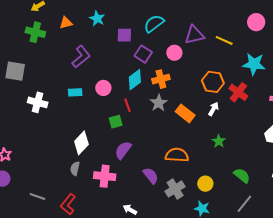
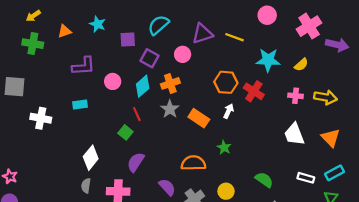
purple L-shape: (81, 57) -> (83, 66), turned 40
pink circle: (103, 88) -> (113, 81), moved
green square: (116, 122) -> (125, 132), turned -32
green star: (219, 141) -> (224, 147), moved

